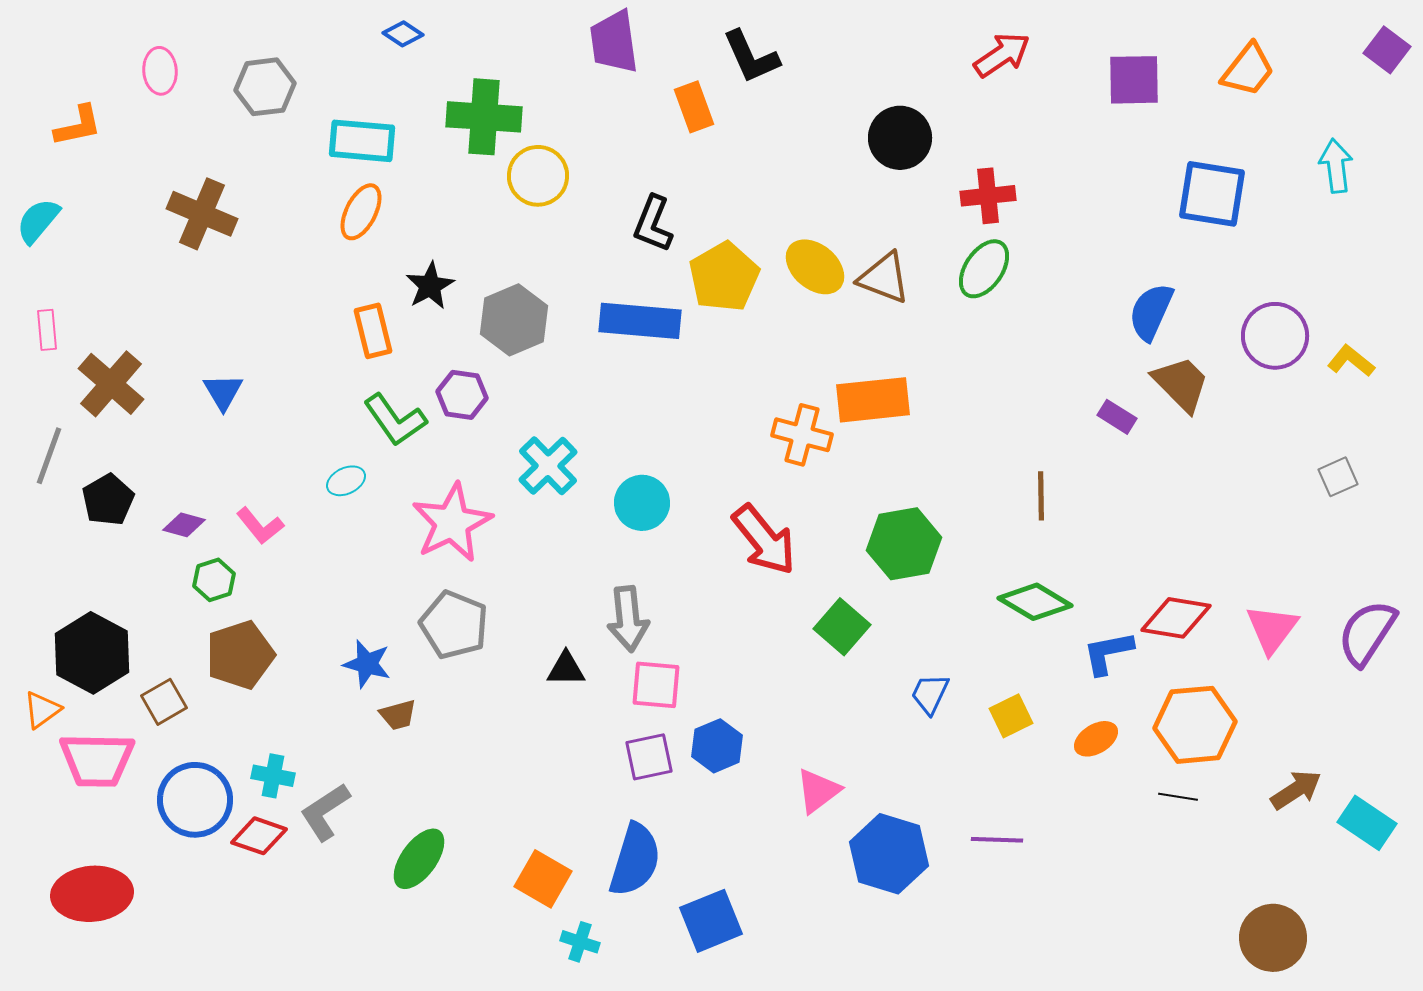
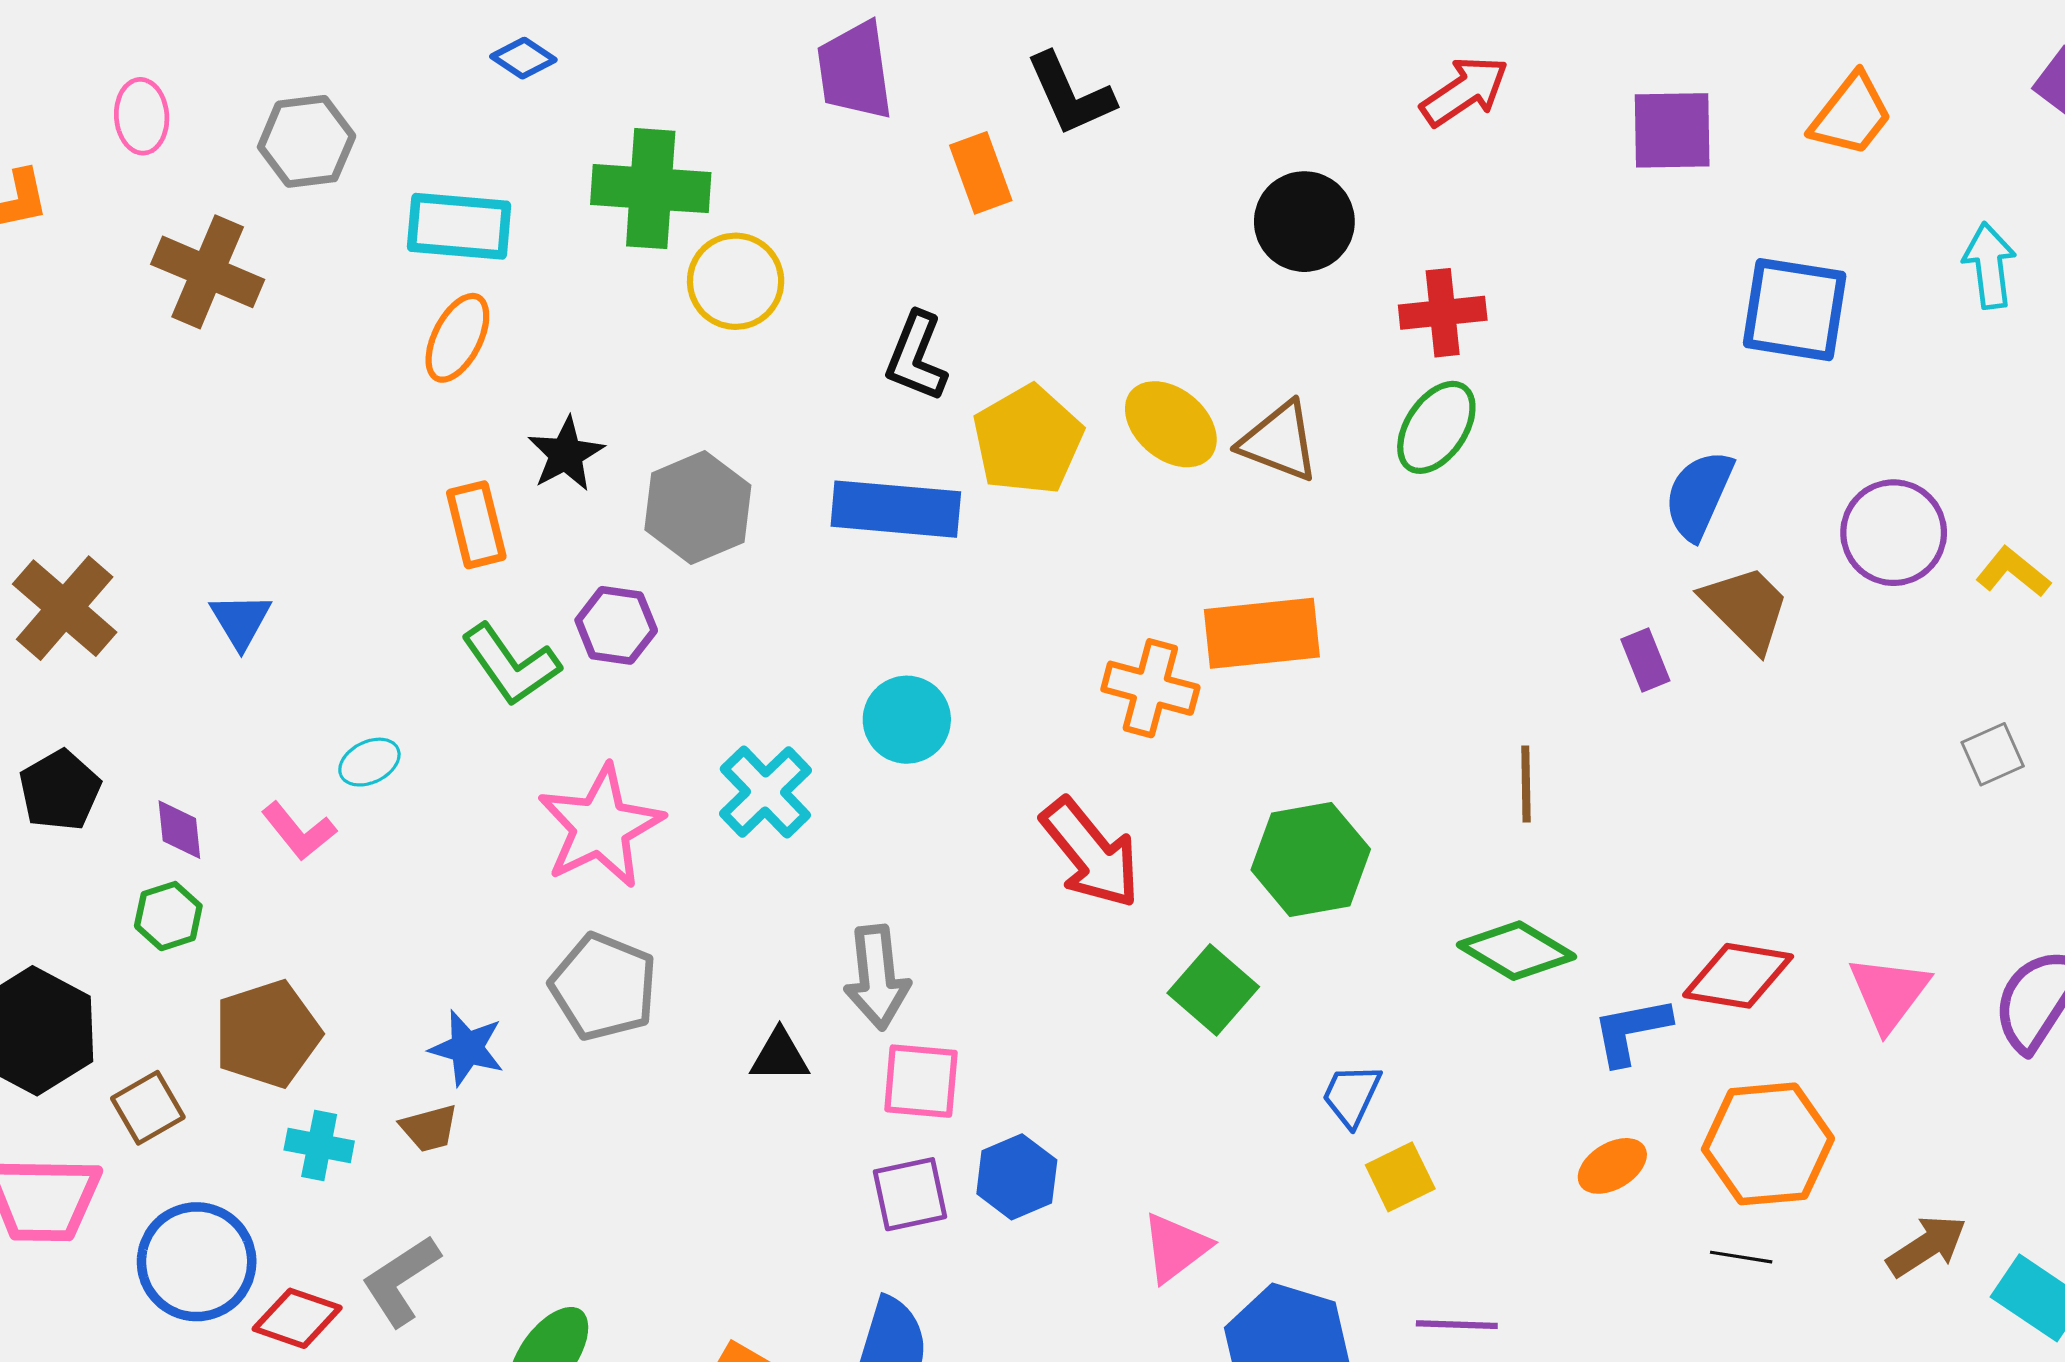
brown cross: (202, 214) -> (208, 272), moved
purple rectangle: (1117, 417) -> (1645, 660), turned 36
cyan cross: (548, 466) -> (765, 792), moved
cyan ellipse: (346, 481) -> (369, 762), moved
cyan circle: (642, 503) -> (907, 720), moved
purple diamond: (184, 525) -> (179, 830), turned 69
green hexagon: (214, 580) -> (168, 916), moved
brown trapezoid: (398, 715) -> (429, 1128), moved
yellow square: (1011, 716) -> (1400, 1177), moved
cyan cross: (273, 776) -> (319, 1145), moved

